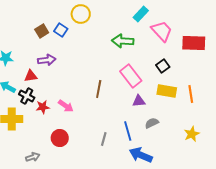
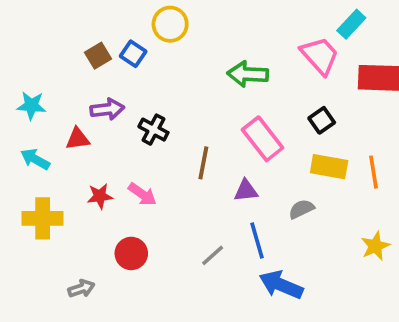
cyan rectangle: (141, 14) -> (351, 24), moved
black cross: (27, 96) -> (153, 130), moved
purple triangle: (139, 101) -> (246, 191), moved
gray semicircle: (152, 123) -> (301, 209), moved
gray line: (104, 139) -> (213, 255), turned 32

